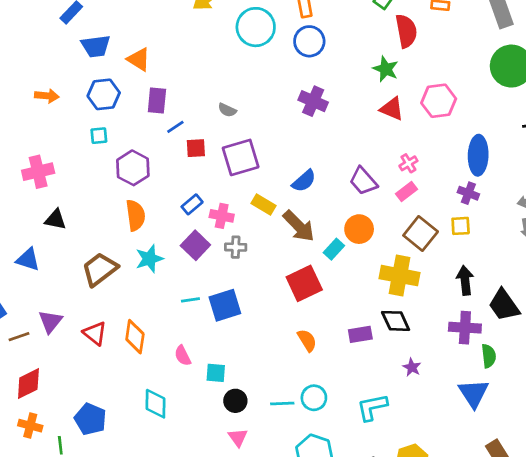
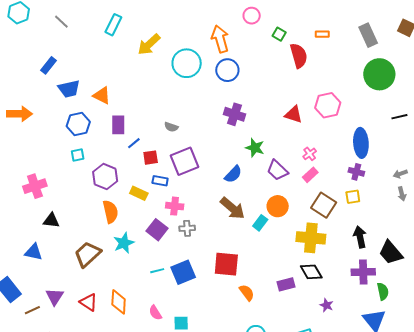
green star: (386, 69) -> (255, 148), moved
orange arrow: (47, 96) -> (19, 114), moved, size x1.4
blue rectangle: (192, 204) -> (160, 181), moved, turned 56
yellow rectangle: (263, 205) -> (139, 193), moved
red square: (304, 283) -> (226, 264), moved, turned 36

